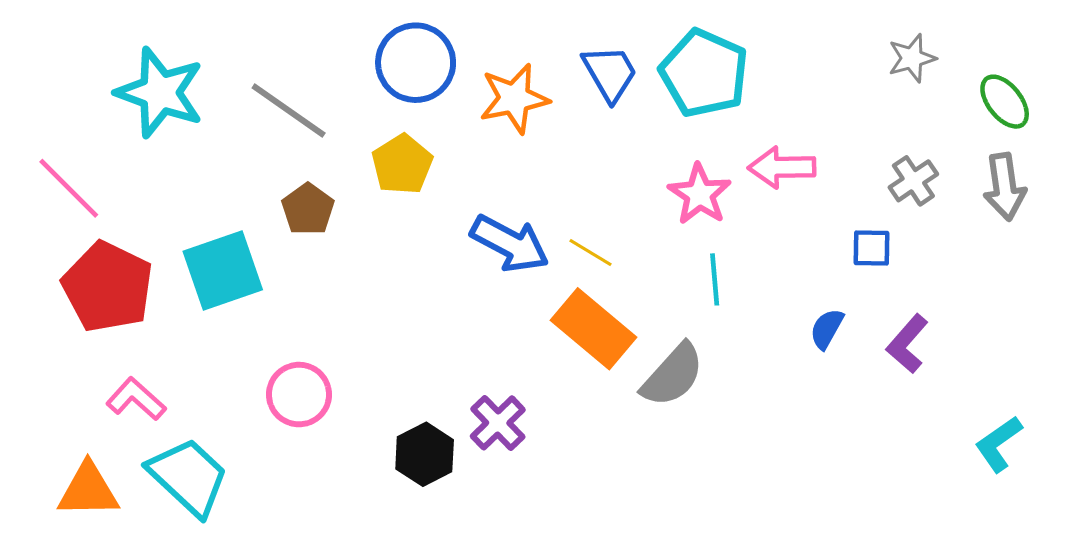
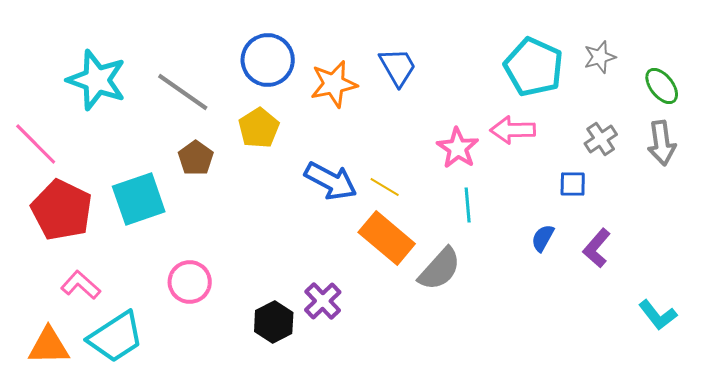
cyan pentagon: (704, 73) -> (534, 67), moved
cyan L-shape: (999, 444) -> (658, 315), turned -93
cyan trapezoid: (188, 477) -> (116, 337), turned 104

